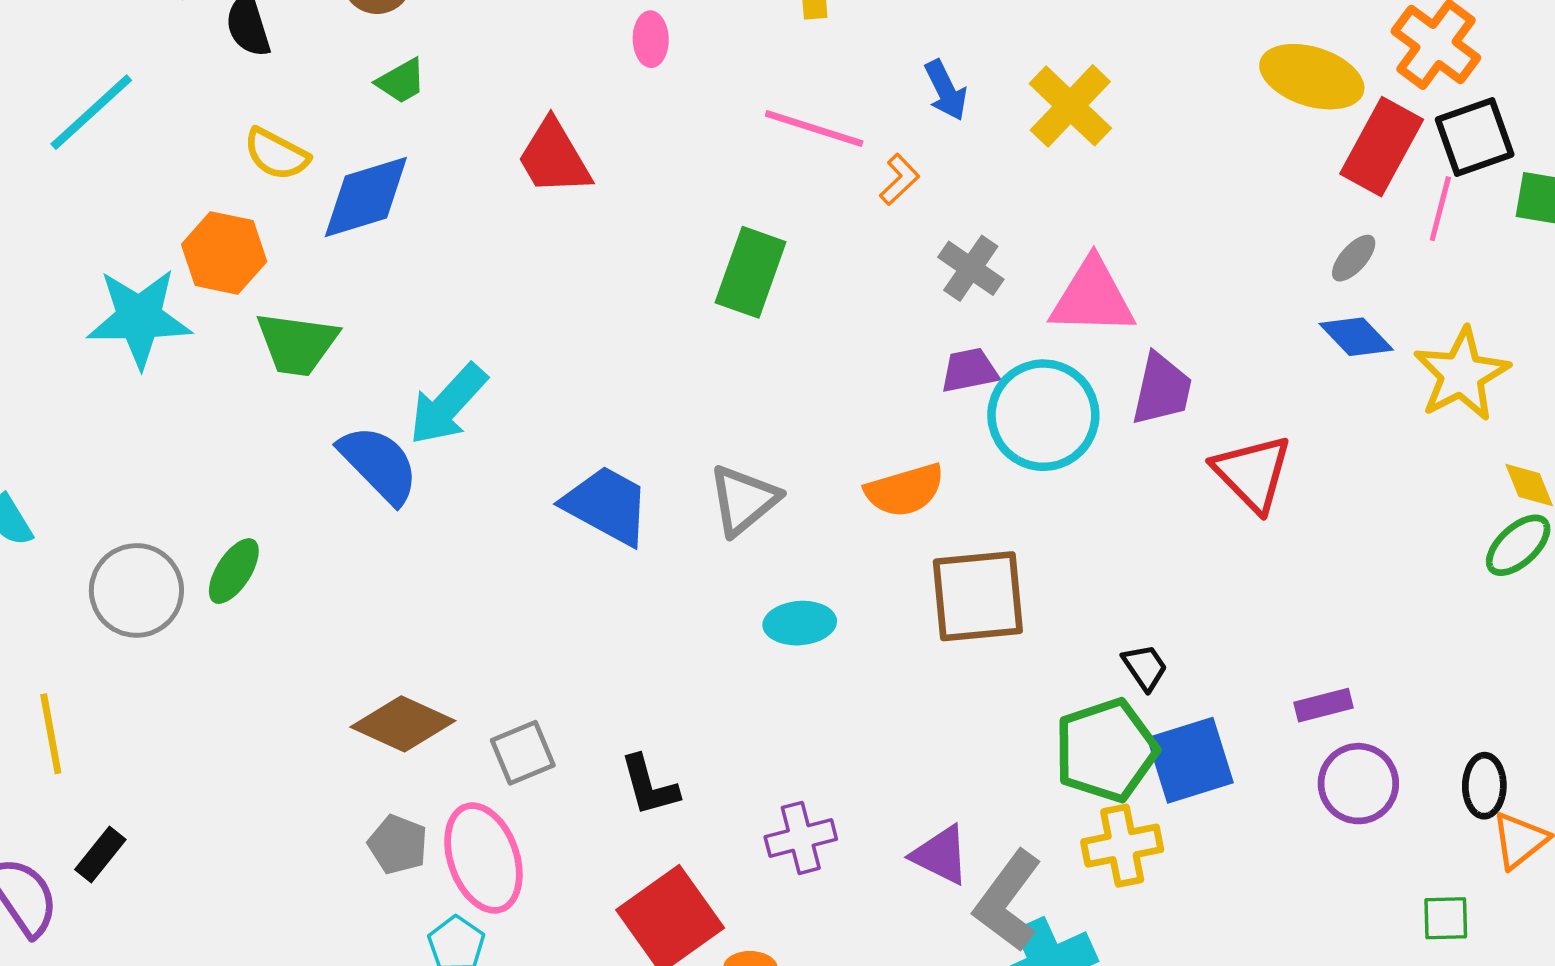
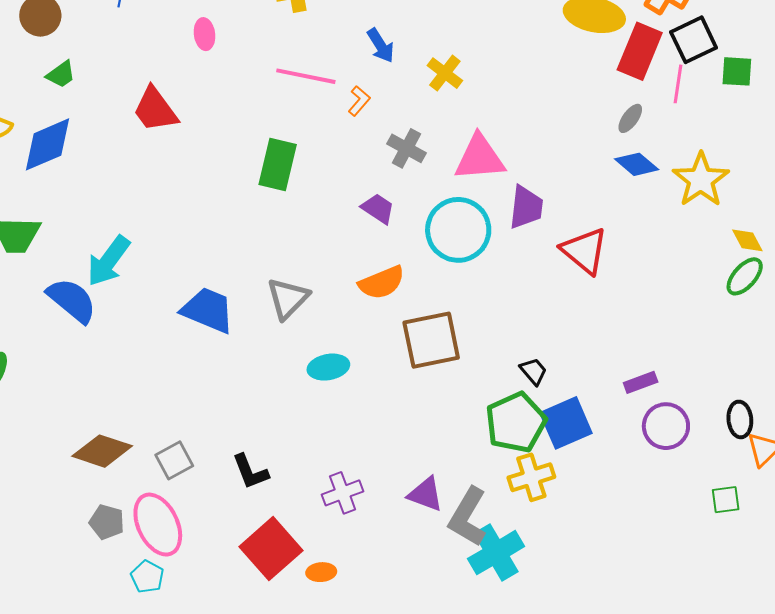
yellow cross: (1070, 106) -> (445, 73), moved, size x0.7
purple trapezoid: (969, 370) -> (378, 209), moved, turned 51

